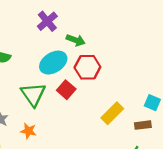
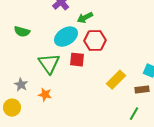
green arrow: (76, 40) -> (85, 18), turned 133
red square: (66, 90) -> (77, 60), turned -35

